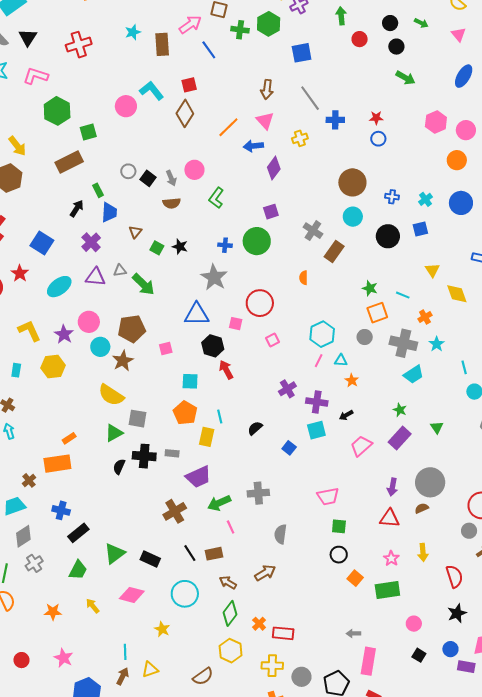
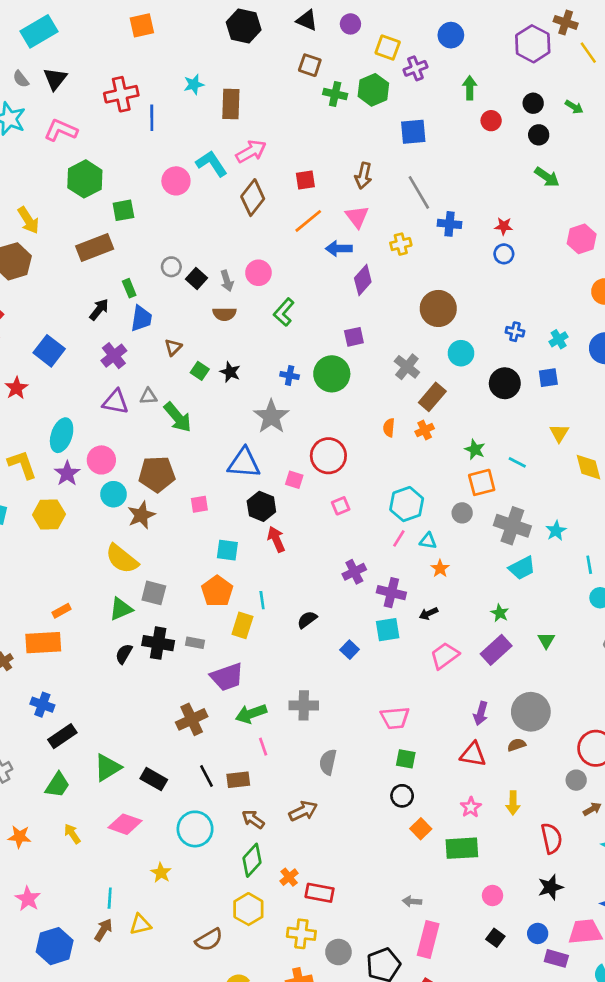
pink arrow: (190, 25) -> (251, 151), moved
blue line: (209, 50) -> (152, 118), moved, turned 30
red square: (189, 85) -> (305, 180), moved
brown circle: (352, 182) -> (438, 308), moved
cyan ellipse: (59, 287) -> (62, 435), moved, turned -40
orange cross: (425, 317) -> (425, 430), moved

